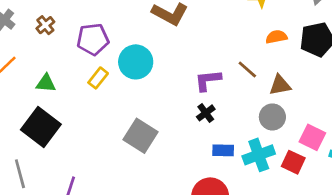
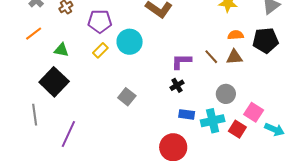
brown triangle: (280, 85) -> (234, 57), moved
gray square: (140, 136) -> (127, 97), size x0.7

